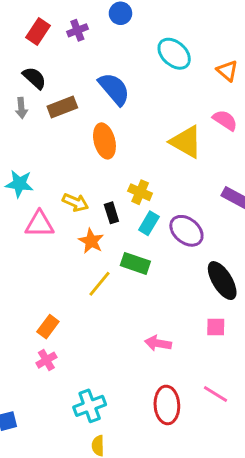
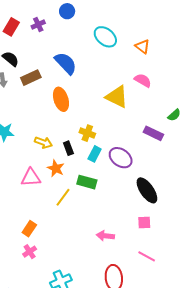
pink triangle: (39, 224) -> (31, 178), moved
pink line: (216, 394) -> (147, 256), moved

